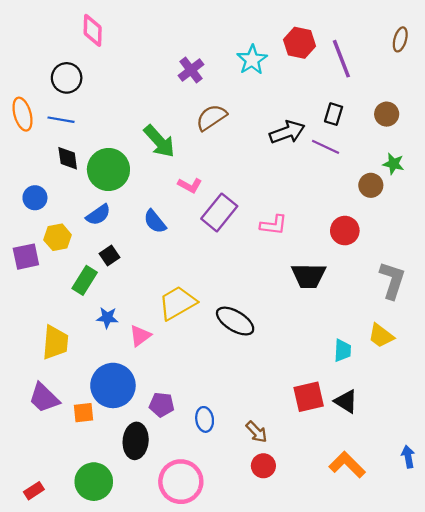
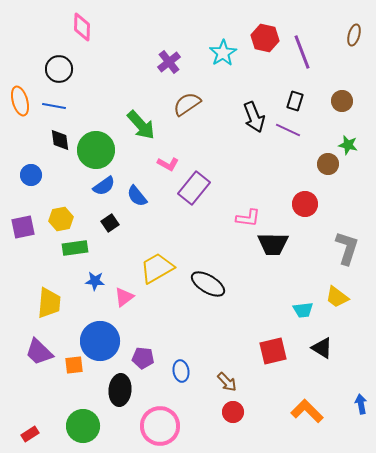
black arrow: (287, 132) -> (254, 117), turned 88
blue semicircle: (98, 215) -> (104, 186), moved
pink L-shape: (274, 225) -> (248, 218), moved
yellow hexagon: (58, 237) -> (61, 219), moved
black square: (110, 255) -> (110, 223), moved
green rectangle: (85, 280) -> (75, 248), turned 50
cyan trapezoid: (343, 350) -> (303, 310), turned 80
black triangle: (346, 401) -> (322, 348), moved

